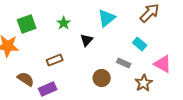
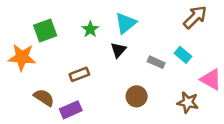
cyan triangle: (107, 18) -> (126, 23), moved
gray rectangle: (124, 63) -> (156, 62), moved
brown star: (144, 83) -> (188, 102), turned -30

